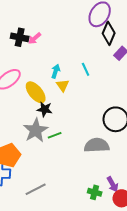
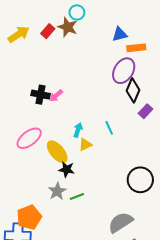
yellow triangle: (63, 85) -> (85, 144), turned 40
gray star: (36, 130) -> (57, 191), size x0.7
gray semicircle: (97, 145) -> (121, 222), moved, turned -30

